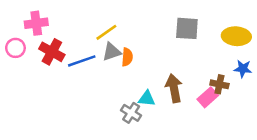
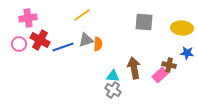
yellow line: (106, 32) -> (82, 15), moved
pink circle: (15, 48) -> (19, 44), moved
gray cross: (131, 113) -> (113, 90), moved

